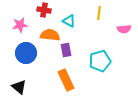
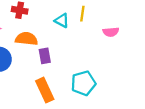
cyan triangle: (69, 21) -> (62, 21), moved
cyan pentagon: (100, 61) -> (83, 83), moved

